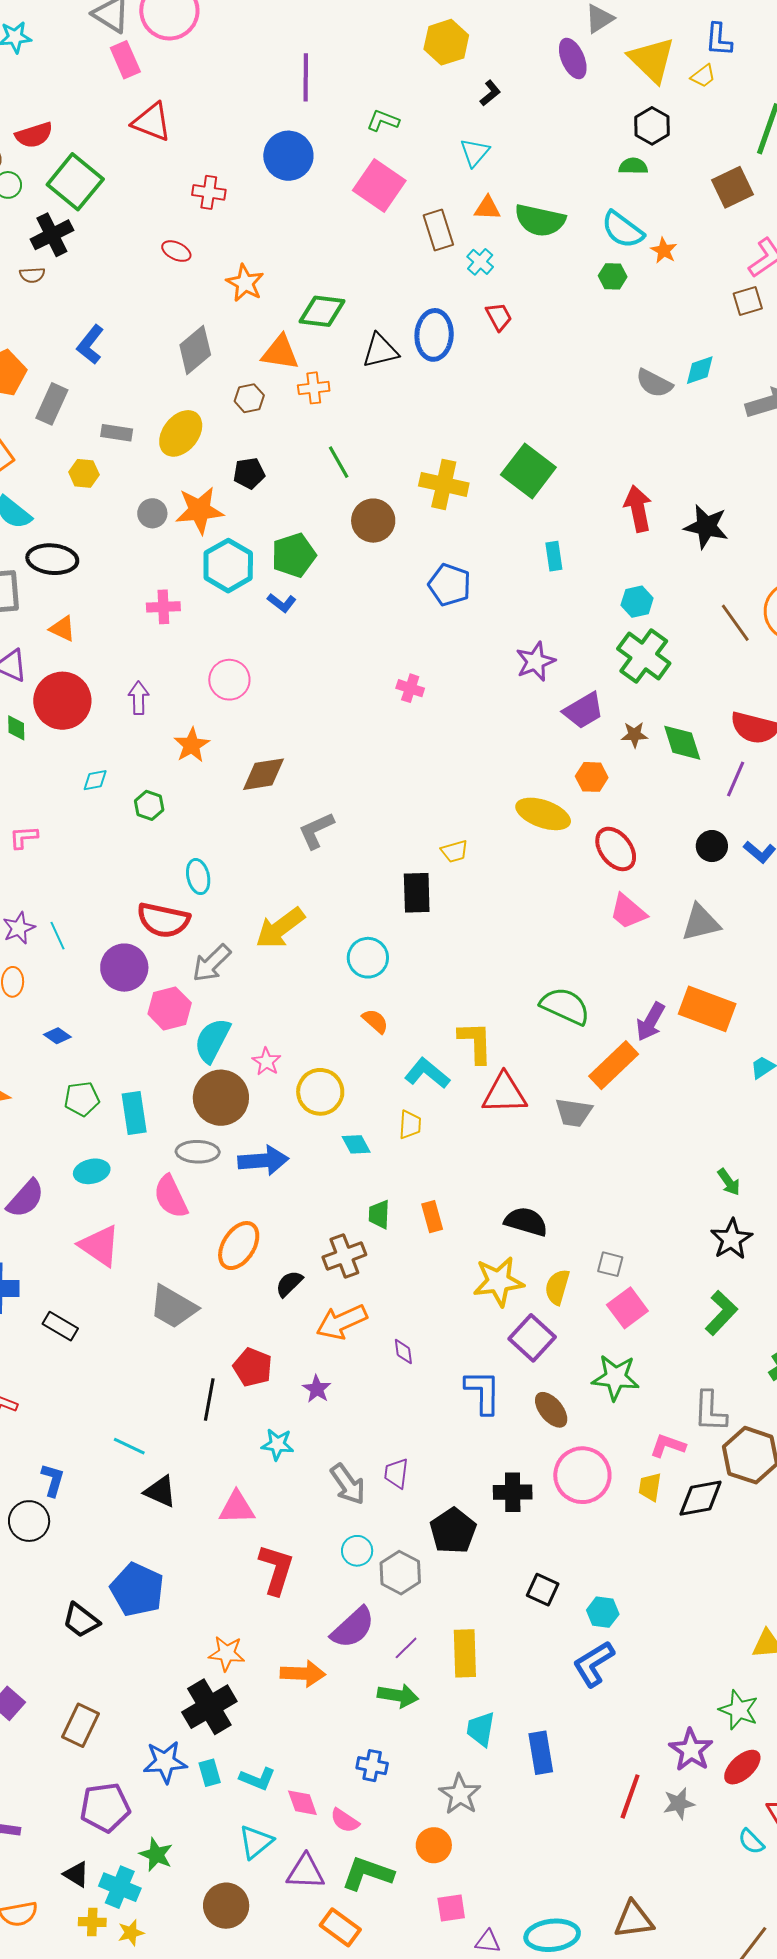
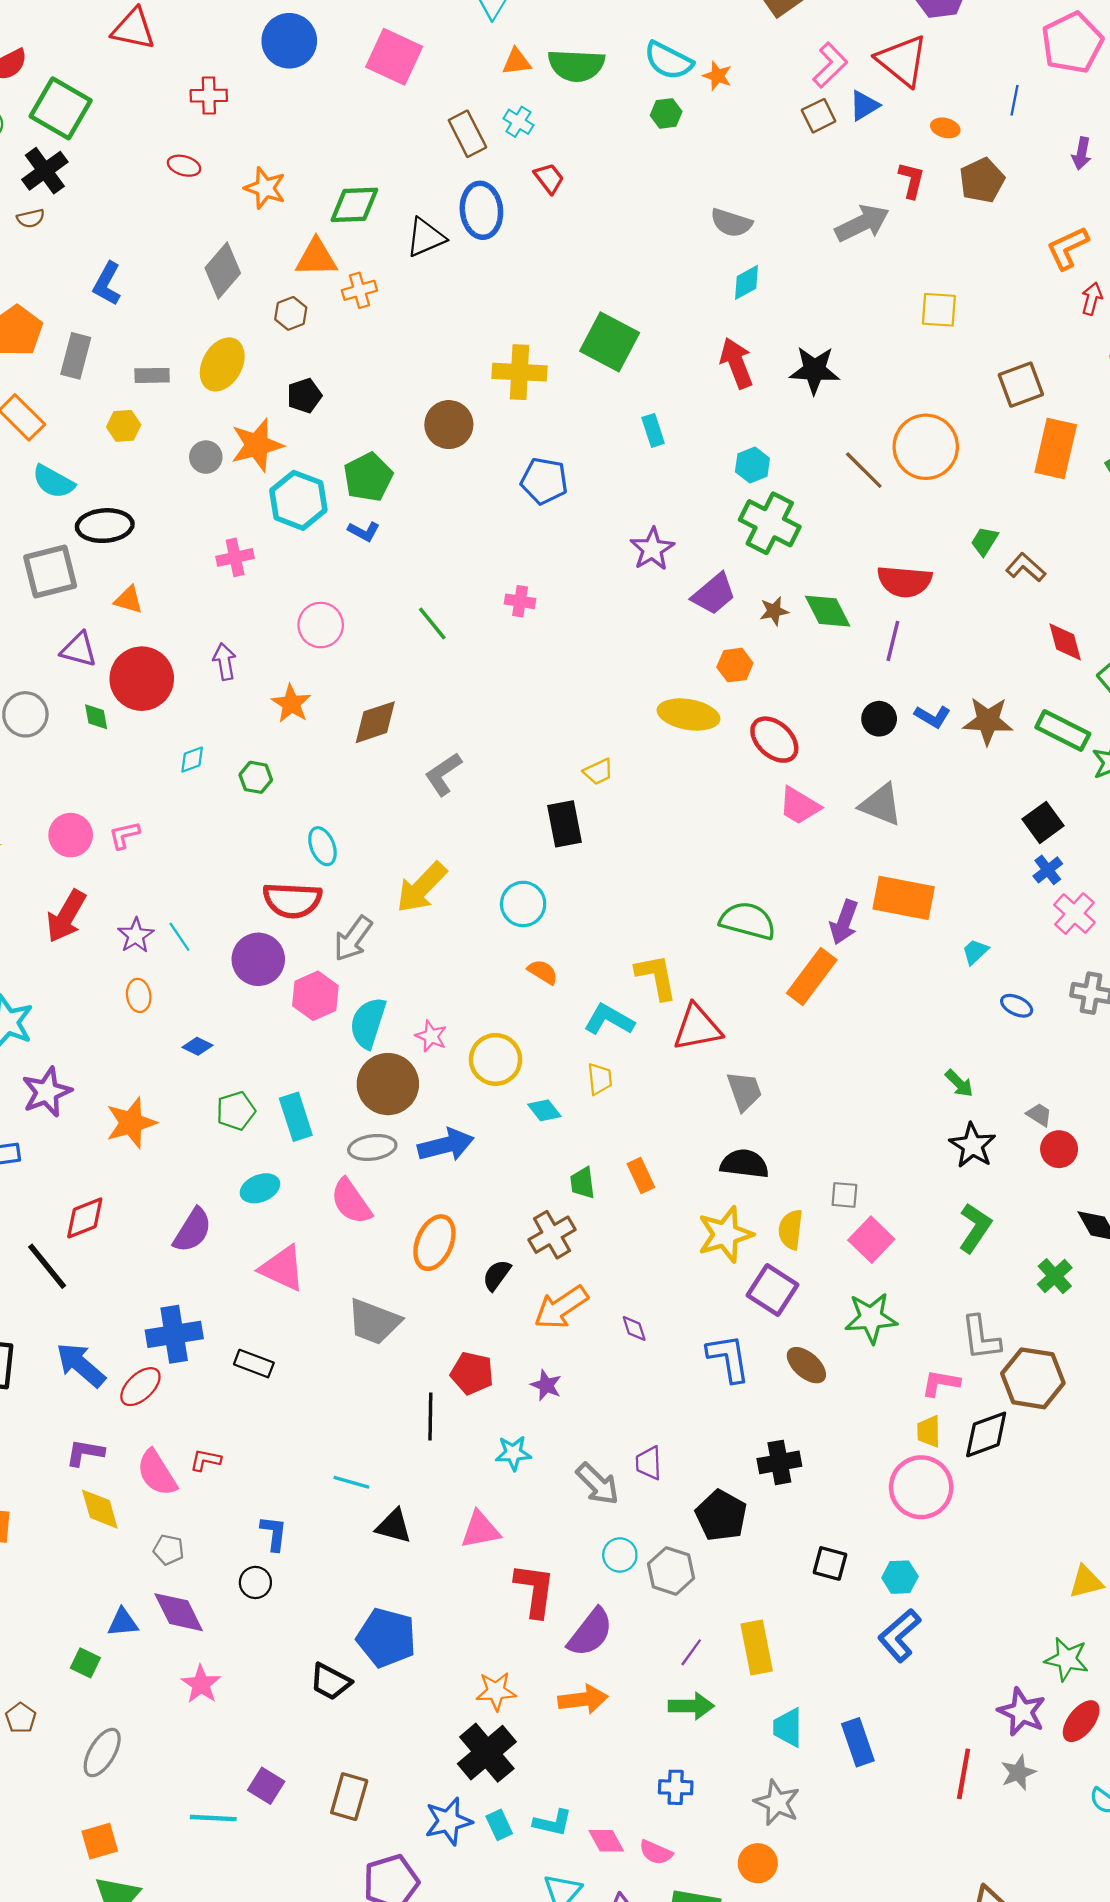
brown rectangle: (438, 230) -> (467, 134), moved
cyan diamond: (700, 370) -> (746, 282), moved
green line: (339, 462) -> (432, 623), moved
gray triangle: (701, 923) -> (881, 805), turned 45
gray trapezoid: (574, 1112) -> (744, 1091), moved, turned -108
pink circle: (582, 1475) -> (921, 1487), moved
black circle: (29, 1521) -> (255, 1582), size x0.7
purple semicircle: (353, 1628) -> (590, 1632), moved

